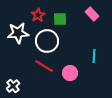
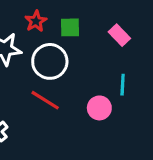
pink rectangle: (92, 14) -> (119, 35), moved
pink circle: (70, 73) -> (99, 108), moved

